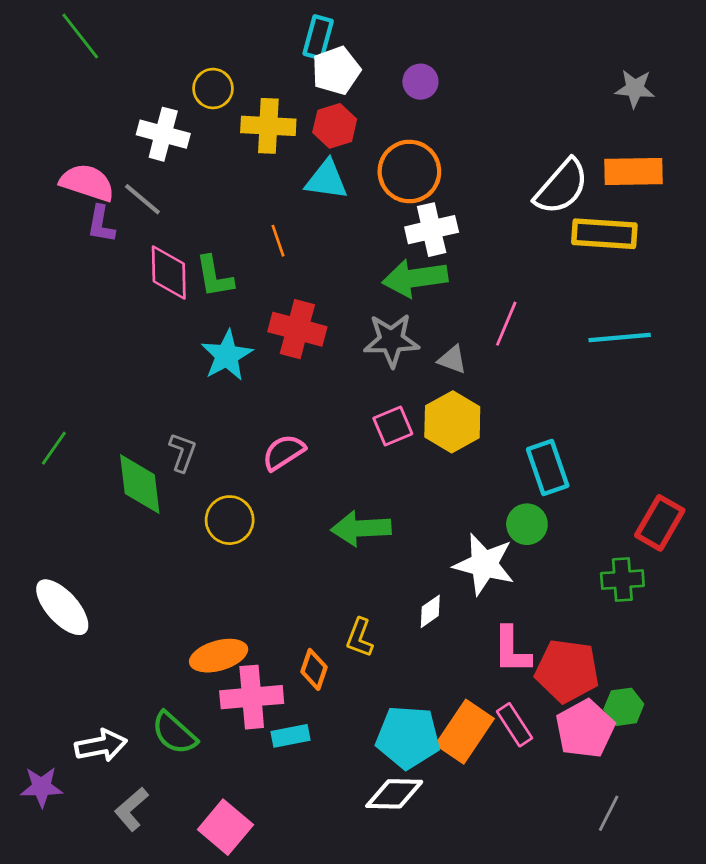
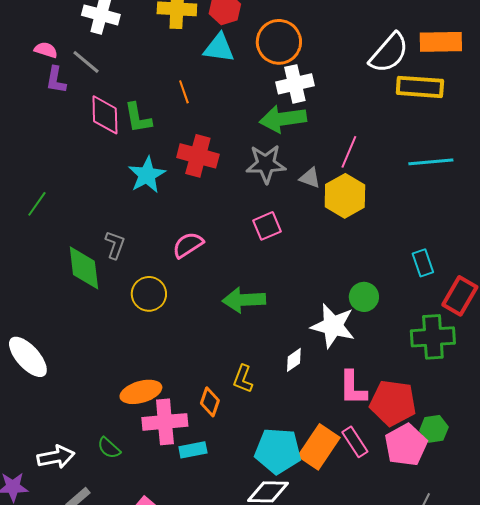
pink semicircle: (87, 183) -> (46, 50), size x0.6
yellow hexagon: (452, 422) -> (345, 196), moved
green line: (54, 448) -> (37, 204), moved
cyan rectangle: (548, 467) -> (423, 263), moved, size x0.7
green cross: (622, 580) -> (433, 337), size x1.4
green semicircle: (174, 733) -> (109, 448), size x0.7

